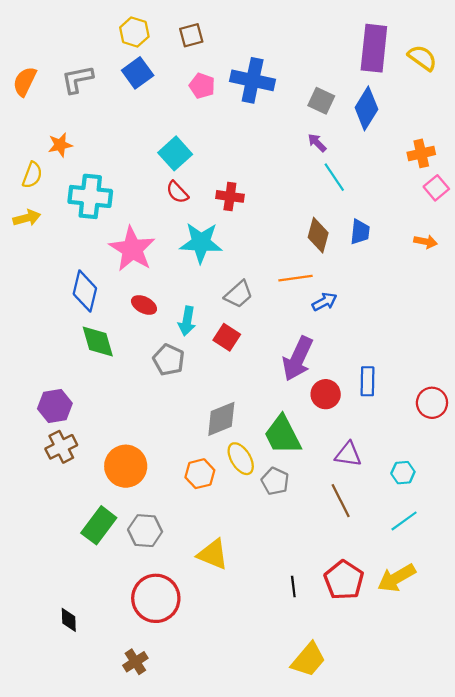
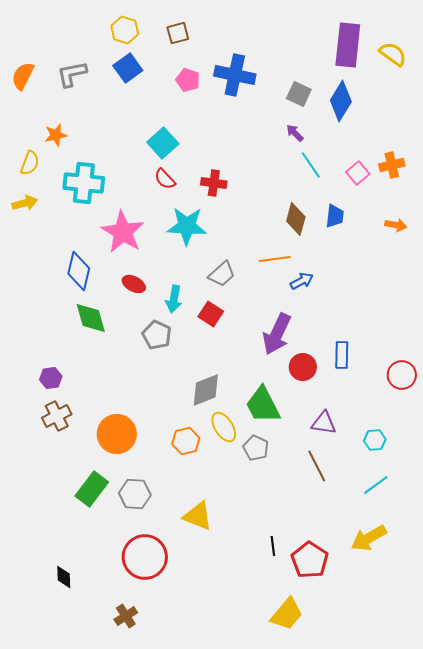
orange cross: (421, 153) -> (392, 165), moved
pink square: (436, 188) -> (358, 173), moved
purple hexagon: (55, 406) -> (51, 378), size x0.7
red pentagon: (344, 580) -> (310, 560), moved

